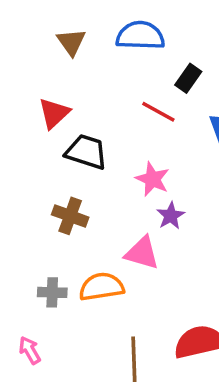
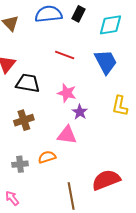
black rectangle: (188, 78) -> (78, 14), moved
brown cross: (70, 216) -> (24, 120), turned -30
orange semicircle: (101, 287) -> (47, 157), size x0.7

